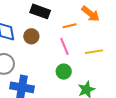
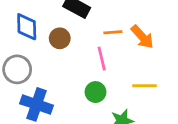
orange arrow: (91, 14) -> (142, 37), moved
yellow line: (94, 52) -> (145, 86), moved

